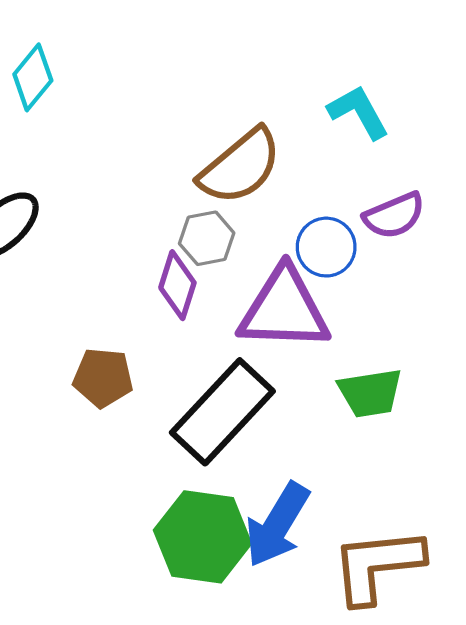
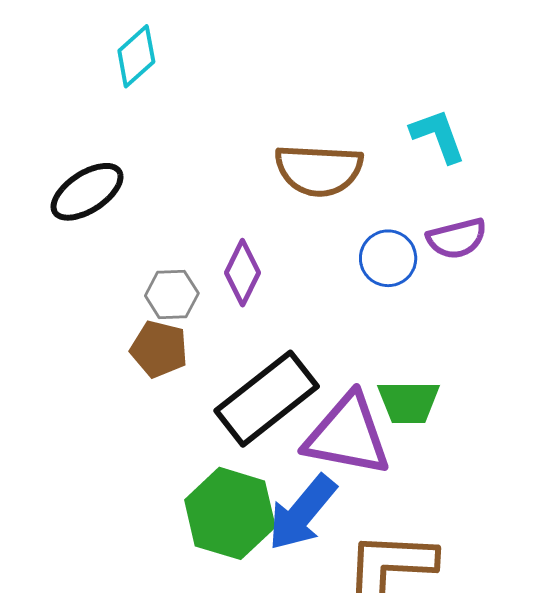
brown semicircle: (240, 167) -> (319, 170), turned 34
gray hexagon: (207, 238) -> (172, 294), moved
purple triangle: (284, 309) -> (348, 435), moved

